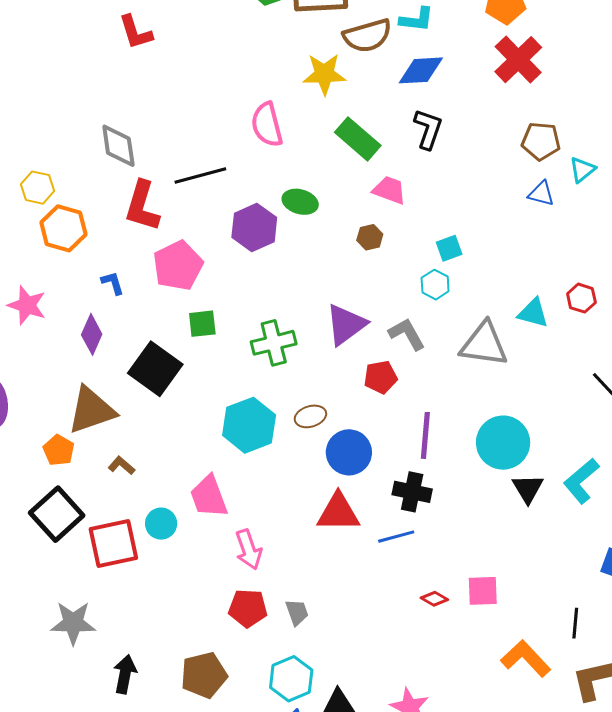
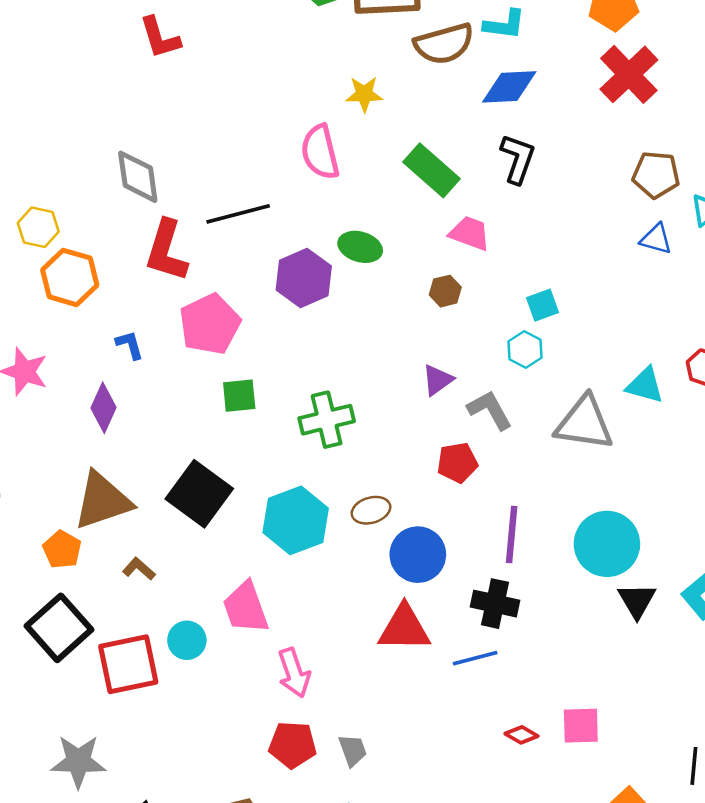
yellow star: (324, 74) -> (364, 94), moved, size x0.7
purple triangle: (346, 325) -> (438, 380), moved, size x0.6
black square: (155, 369) -> (199, 494), moved

